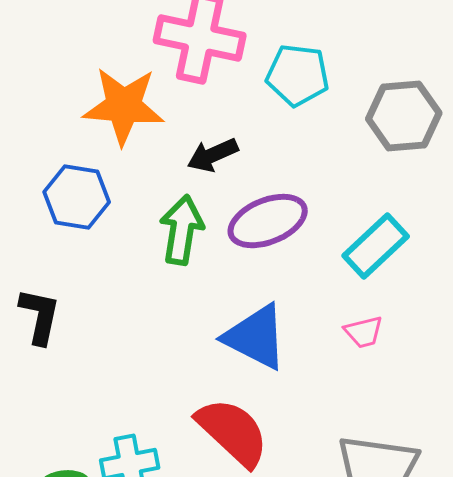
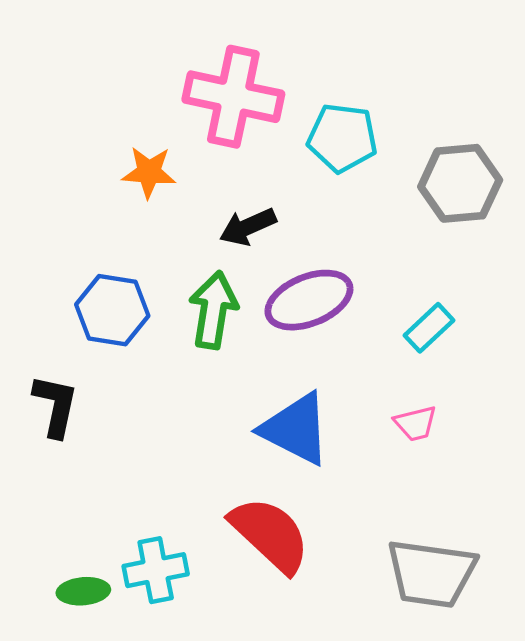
orange star: (124, 106) -> (149, 172), size x0.6
blue hexagon: (77, 197) -> (112, 310), moved
cyan rectangle: (376, 246) -> (429, 328), size x0.7

